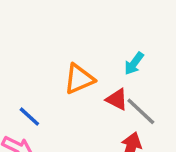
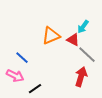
red triangle: (117, 99) -> (73, 40), moved

